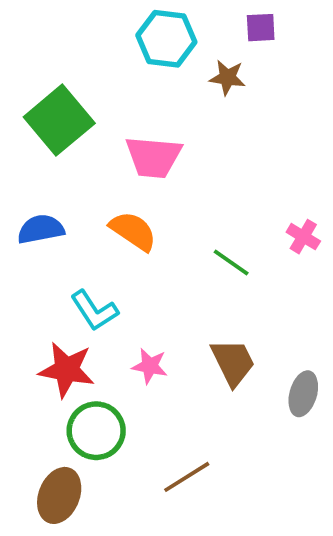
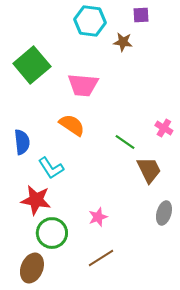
blue semicircle: (41, 229) -> (22, 142), moved, turned 95
brown trapezoid: (233, 362) -> (149, 170), moved
pink star: (150, 366) -> (98, 217), moved, turned -30

